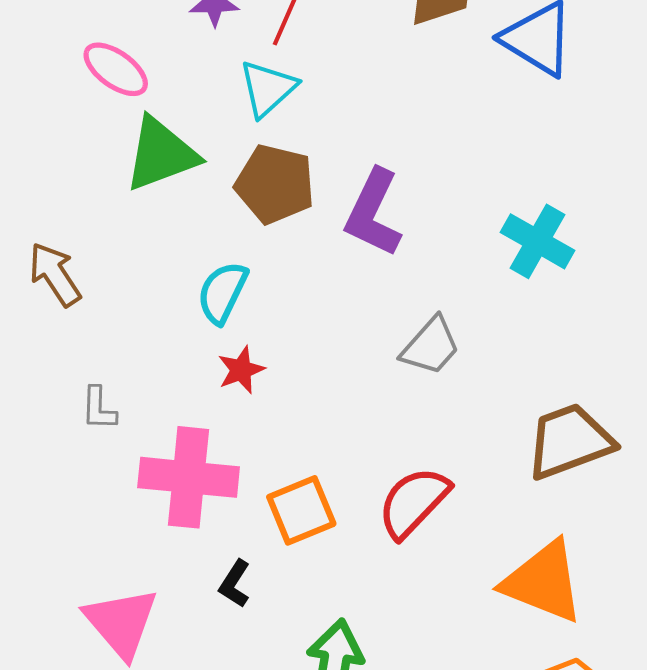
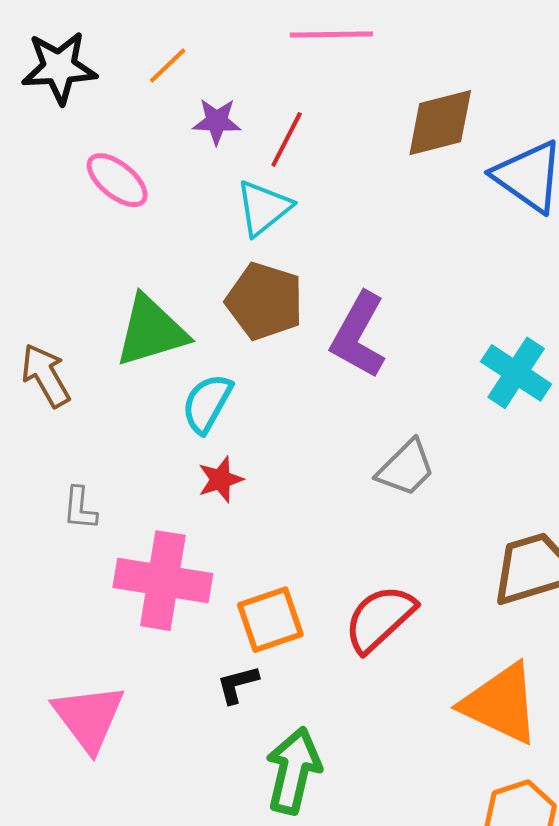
green triangle: (161, 154) -> (151, 331), moved
black L-shape: (235, 584) -> (238, 684), moved, turned 39

